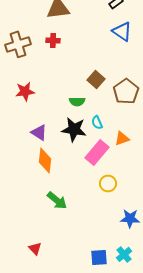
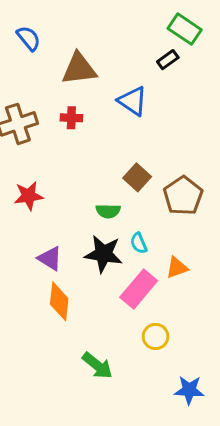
blue triangle: (122, 31) -> (133, 101), moved
green arrow: (57, 200) -> (97, 366), moved

